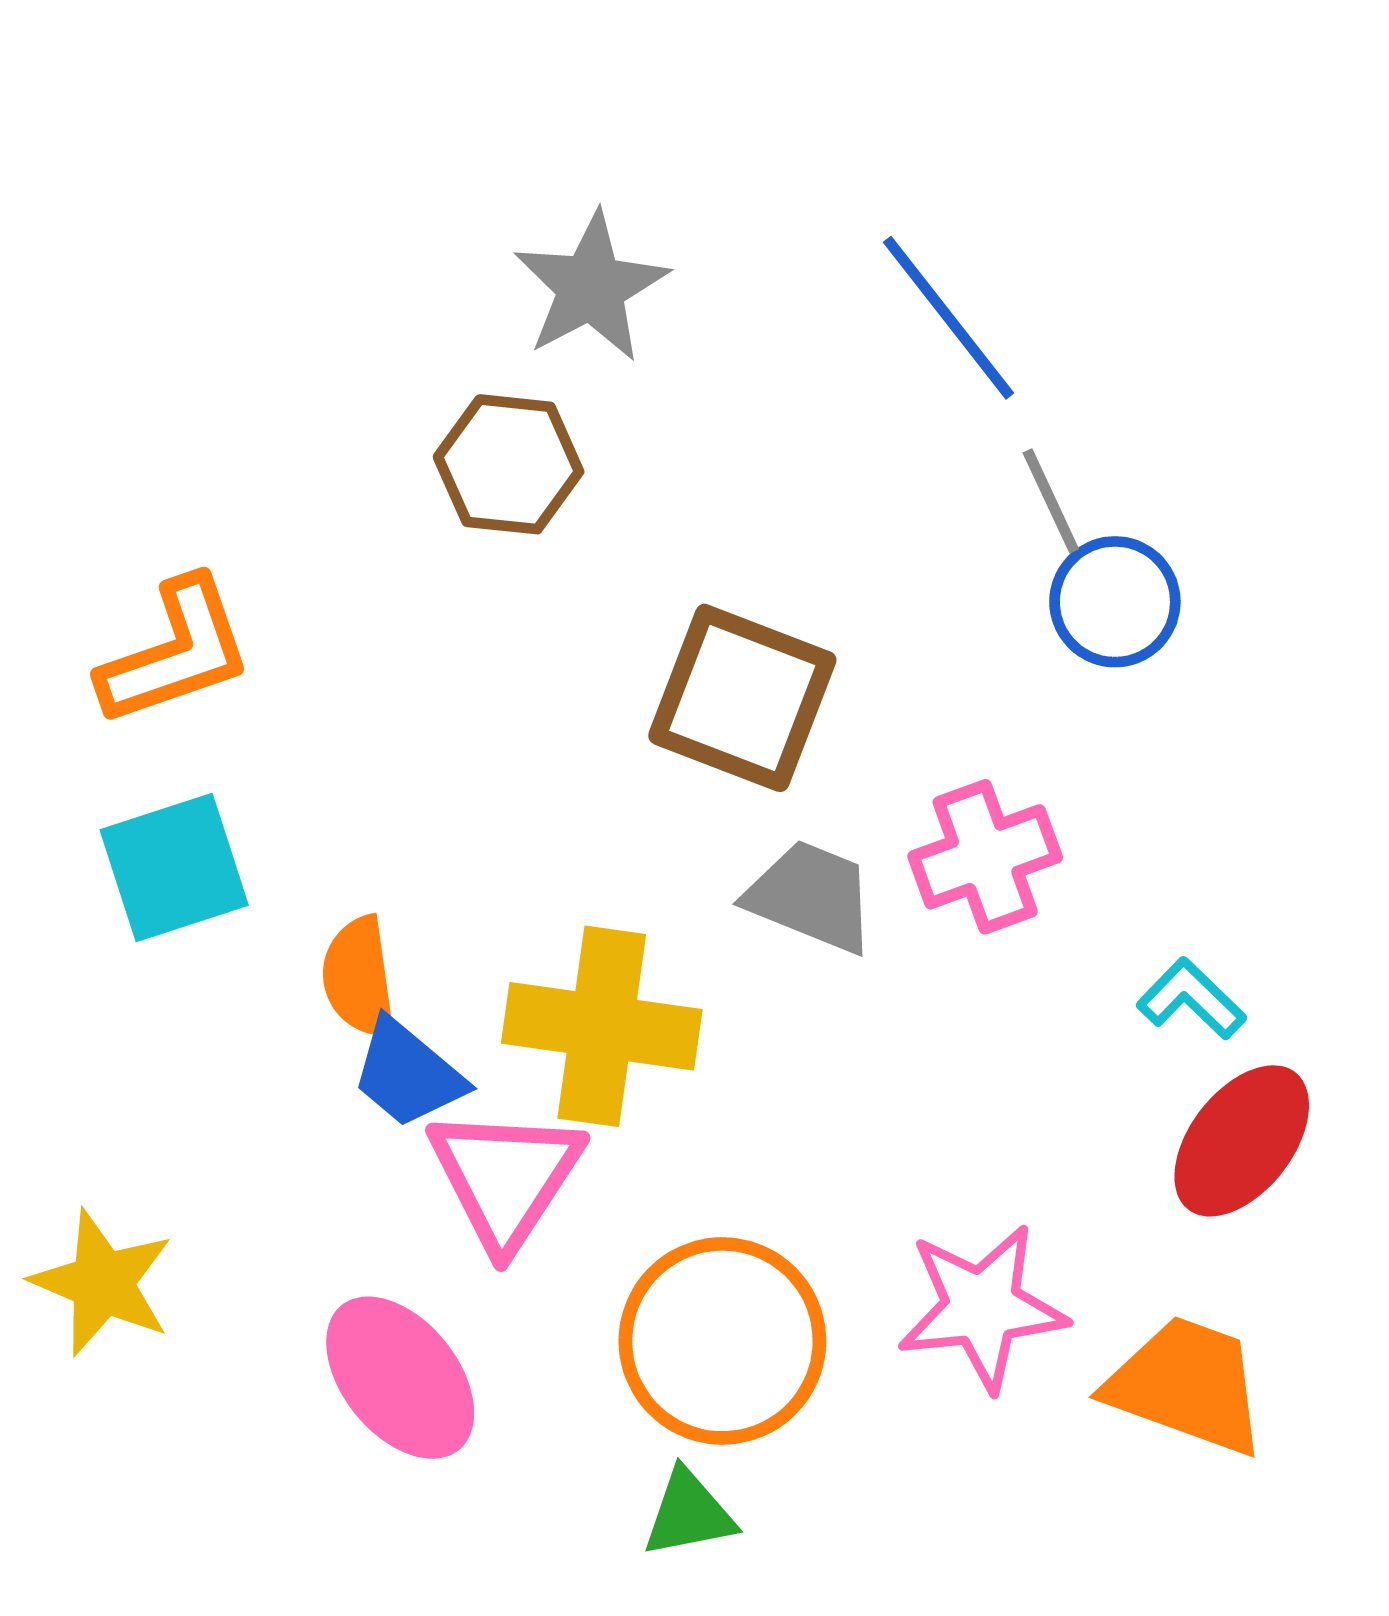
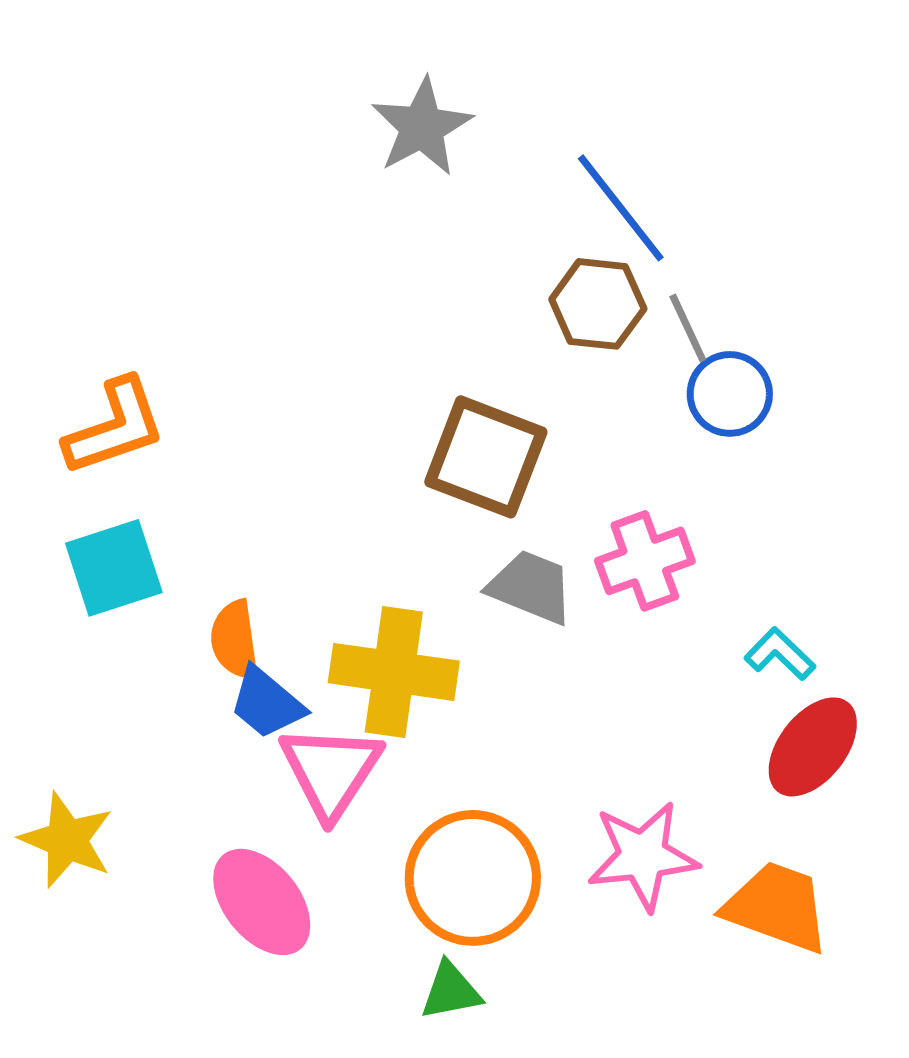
gray star: (591, 287) -> (422, 127), moved
brown hexagon: (509, 464) -> (598, 304), moved

